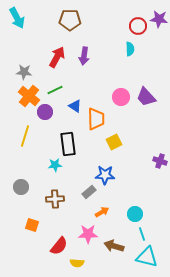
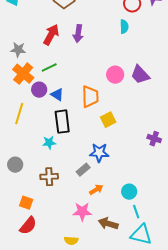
blue triangle: (75, 106) -> (57, 95), moved
red semicircle: (59, 246) -> (28, 226), moved

